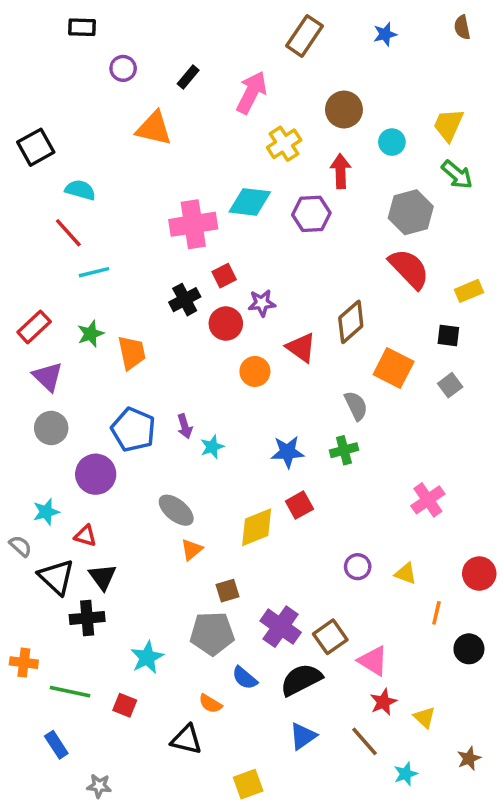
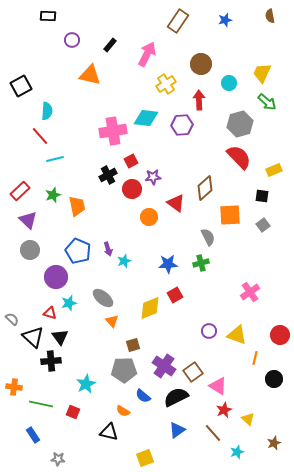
cyan semicircle: (80, 190) -> (47, 111), turned 78
orange square: (394, 368) -> (230, 215), turned -30
cyan star: (46, 512) -> (69, 303), moved
orange triangle: (192, 550) -> (112, 321), turned -32
yellow triangle: (406, 574) -> (237, 335), size x1.5

